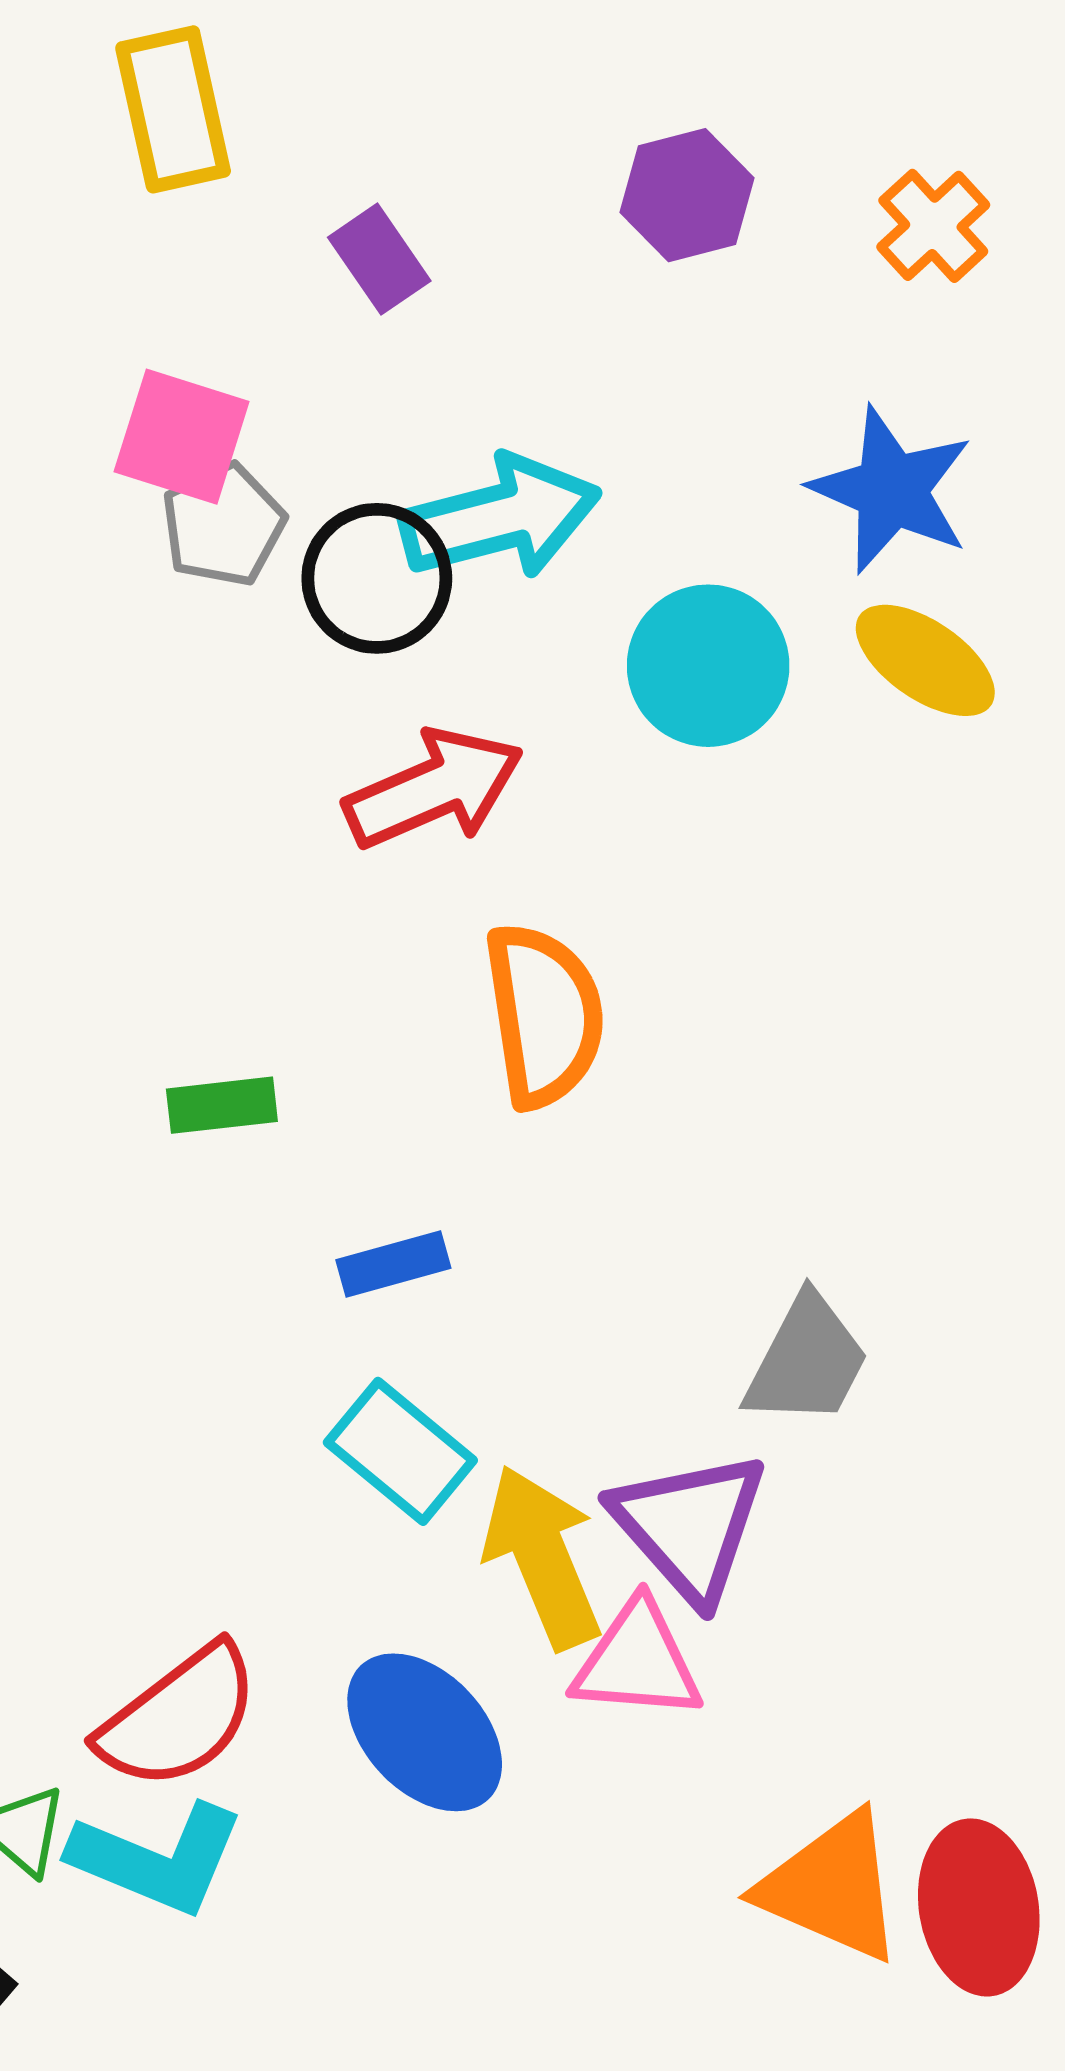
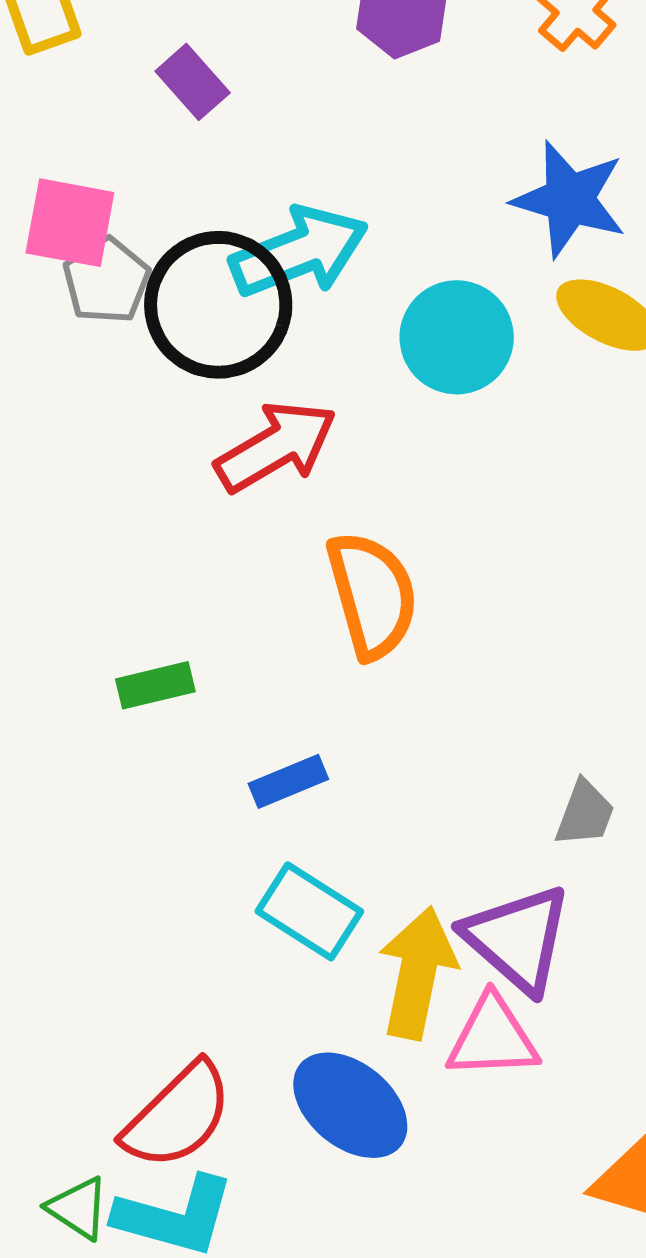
black circle: (377, 578) -> (218, 305), size x1.4
gray trapezoid: (807, 1361) -> (585, 813), size x0.7
yellow arrow: (542, 1557) -> (417, 973), turned 41

